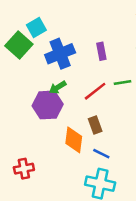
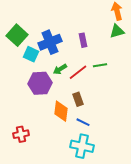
cyan square: (36, 27) -> (31, 54), moved, turned -35
green arrow: (58, 87) -> (60, 69), moved

